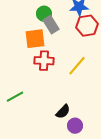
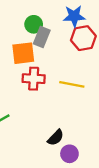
gray rectangle: (51, 25) -> (42, 37), turned 54
yellow line: (77, 66) -> (72, 84), turned 60

